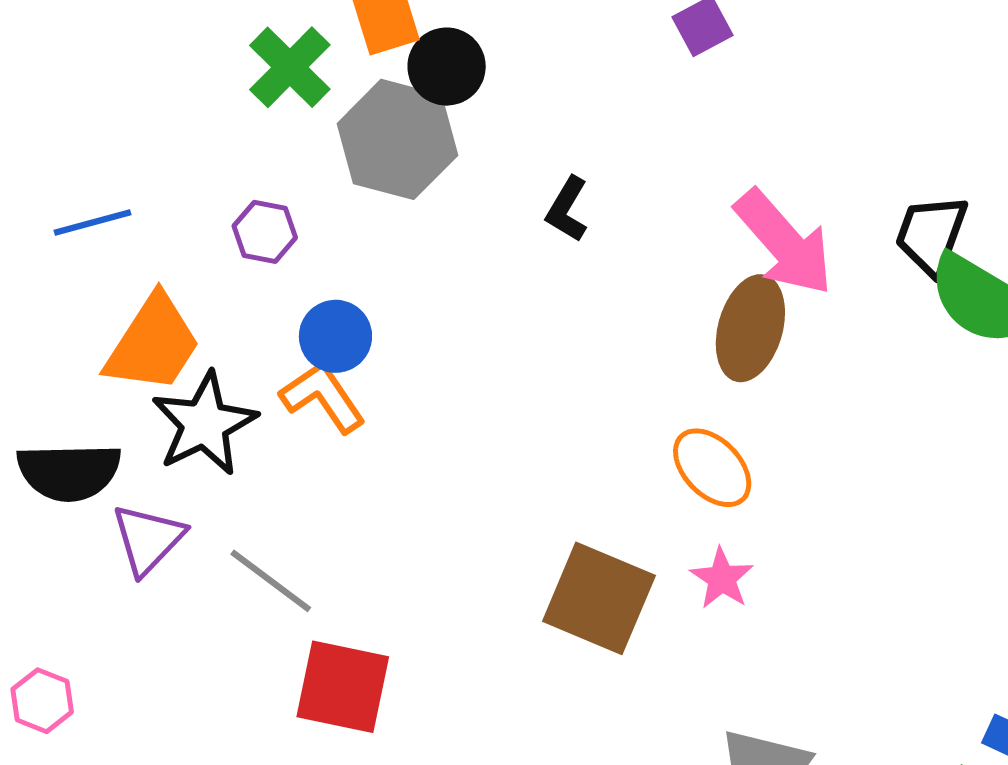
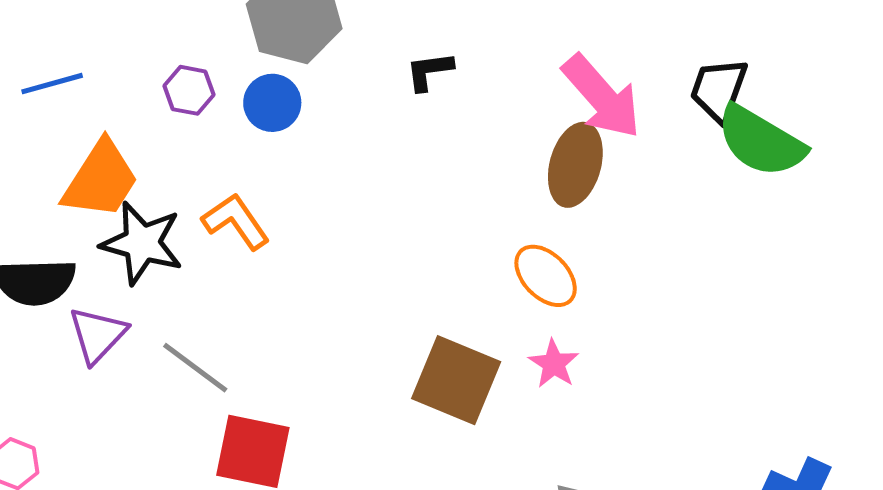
black L-shape: (567, 209) -> (429, 71), turned 52
blue circle: (335, 336) -> (272, 103), moved
black star: (204, 424) -> (142, 243), turned -30

